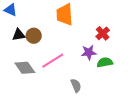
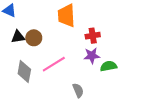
red cross: (103, 33) -> (93, 36), moved, turned 32
gray diamond: (25, 68) -> (24, 72), turned 45

